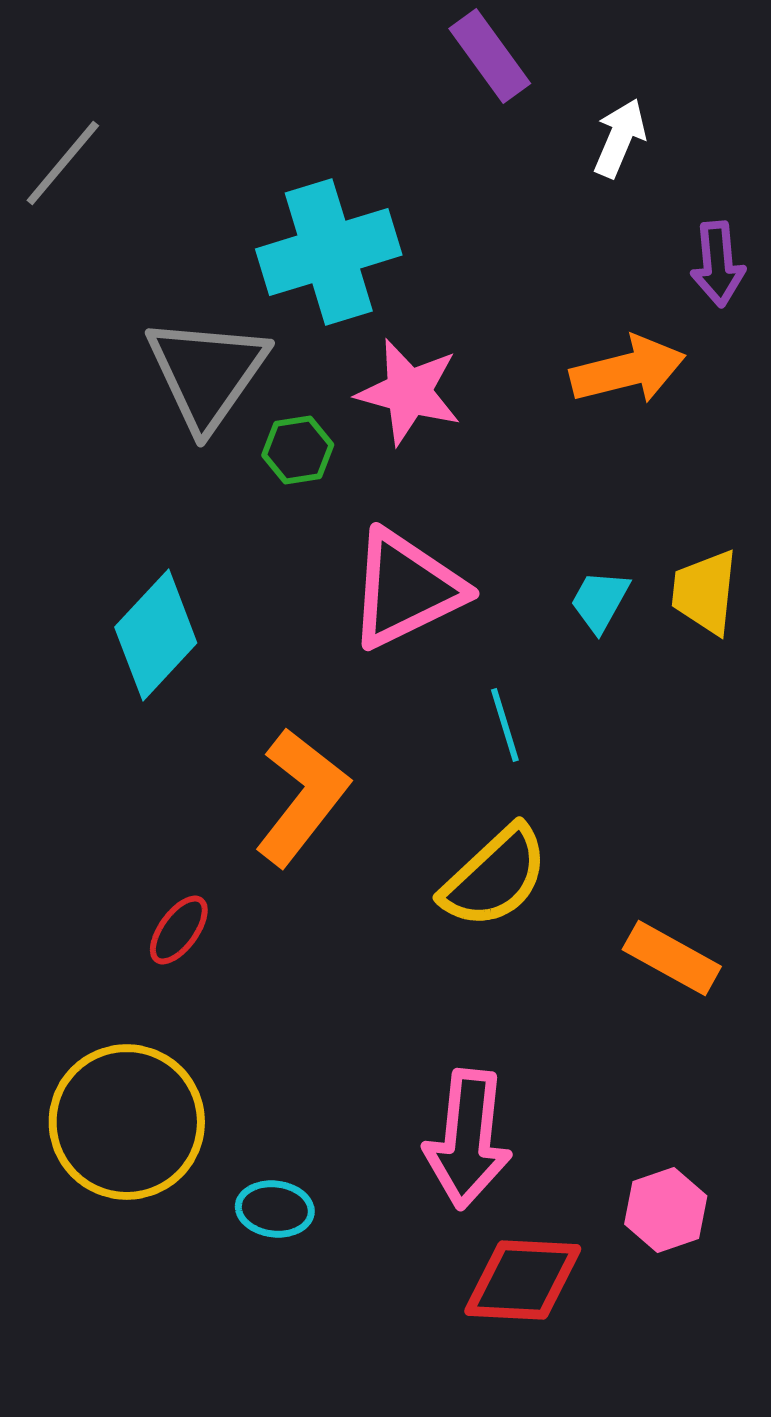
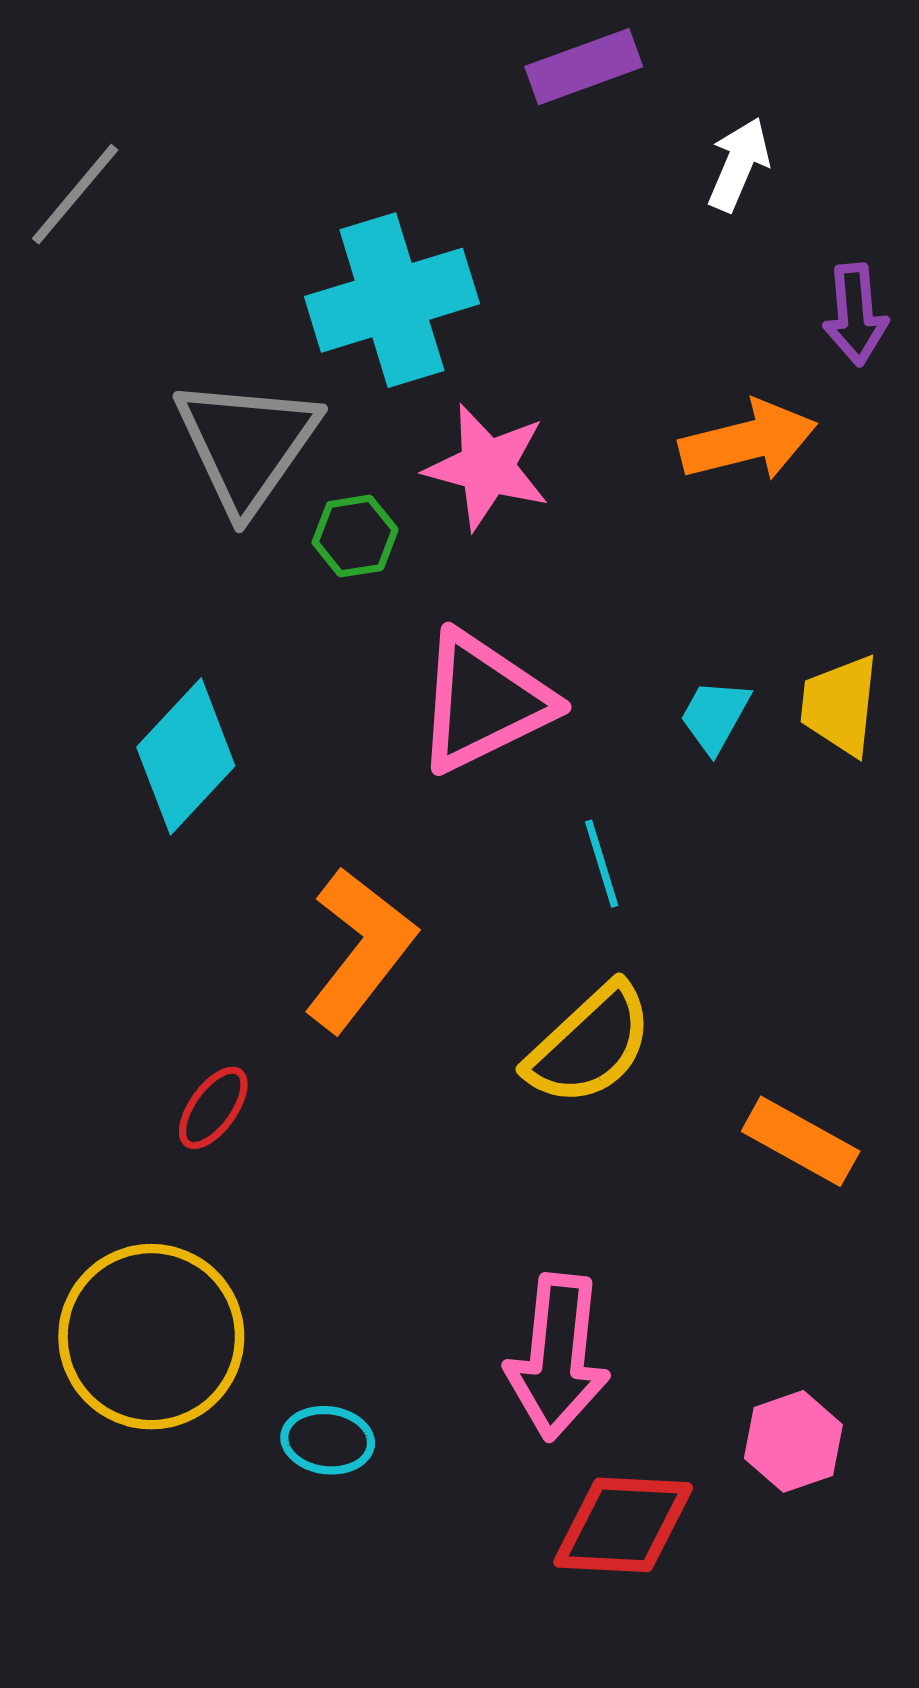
purple rectangle: (490, 56) -> (584, 67), turned -74

